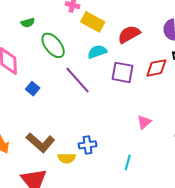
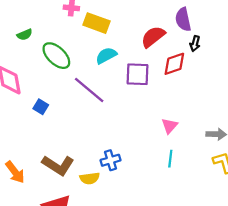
red semicircle: (129, 34) -> (153, 37), moved
cyan line: (128, 162) -> (170, 159), moved

